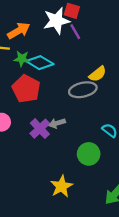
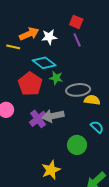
white star: (56, 21) -> (49, 37), moved, size x0.7
green star: (22, 59) -> (56, 78), moved
yellow semicircle: (98, 74) -> (92, 100), moved, turned -140
gray arrow: (57, 123) -> (53, 116), size x1.5

